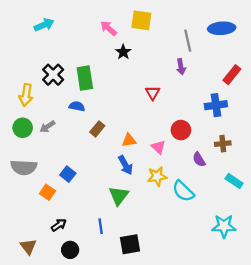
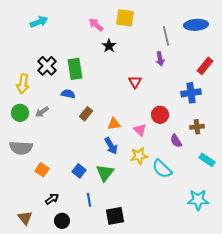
blue square: (68, 174) -> (79, 171), moved

